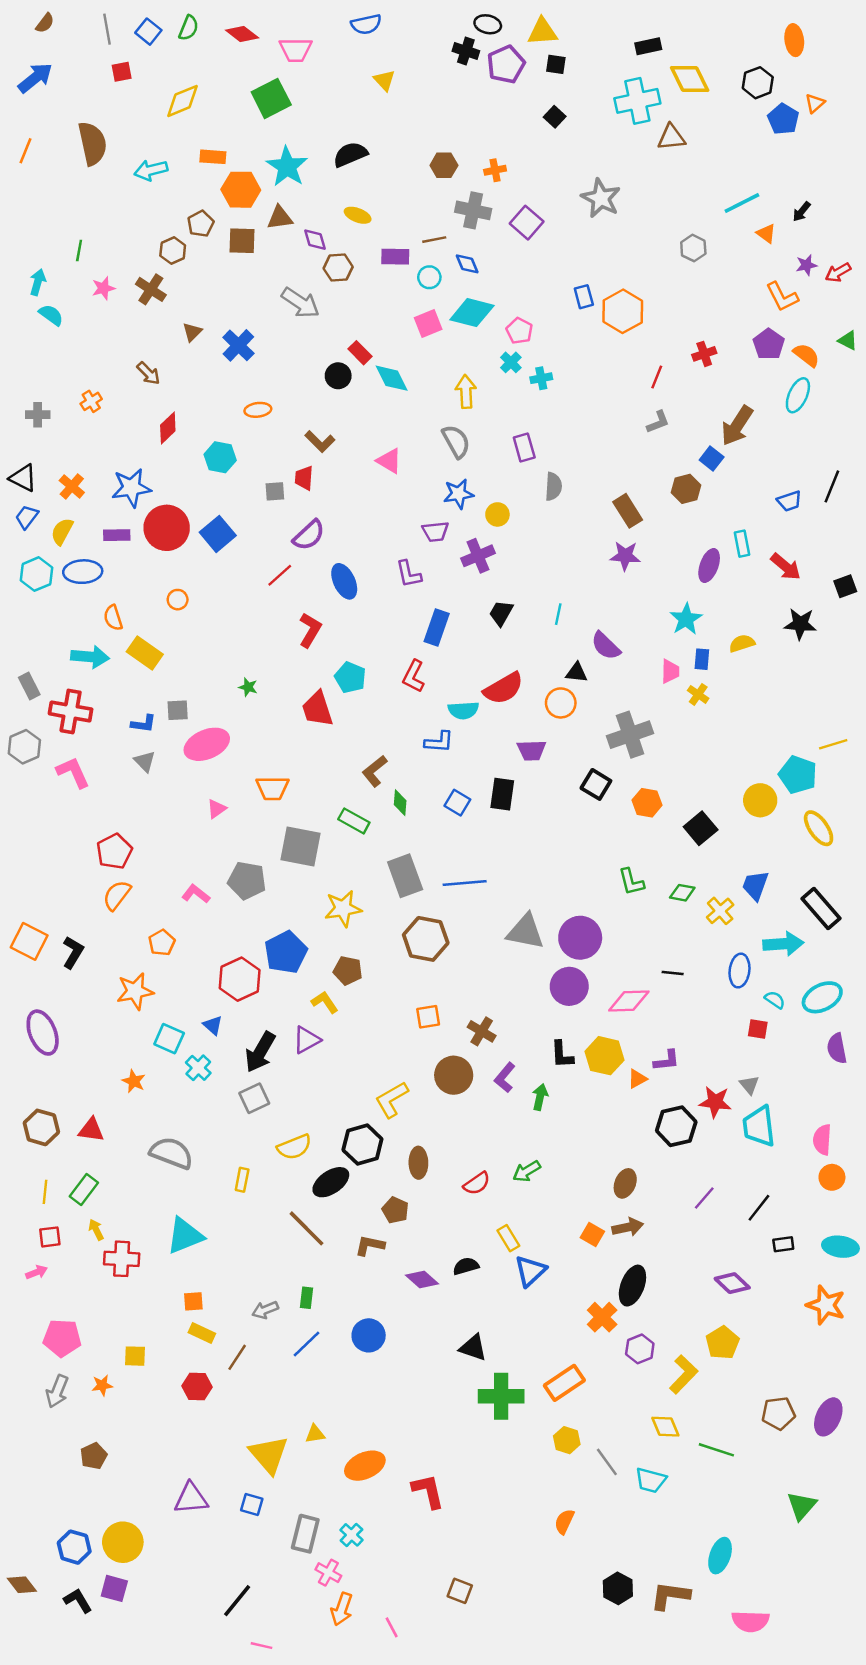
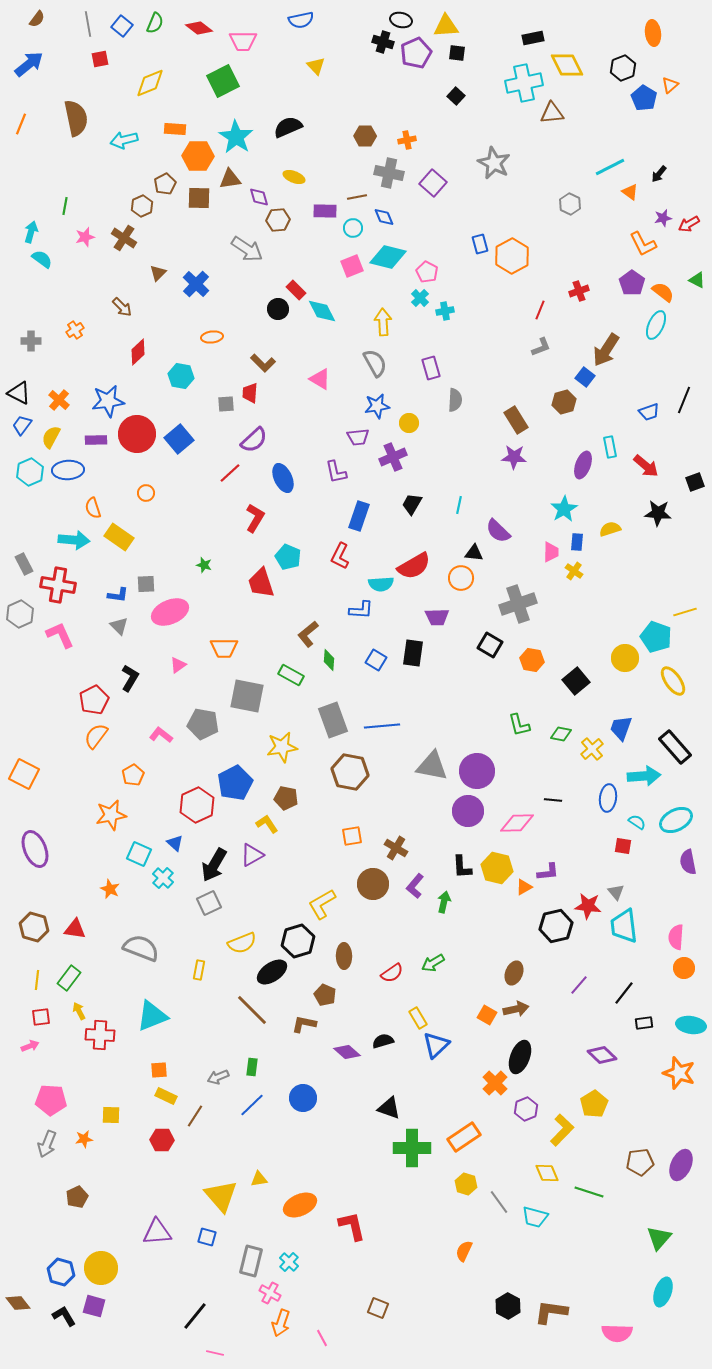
black L-shape: (73, 952) -> (130, 678), moved
cyan ellipse: (720, 1556) -> (663, 1292), moved

